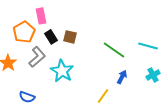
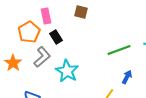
brown square: (70, 37) -> (81, 12), moved
green line: (114, 50) -> (119, 50), turned -55

